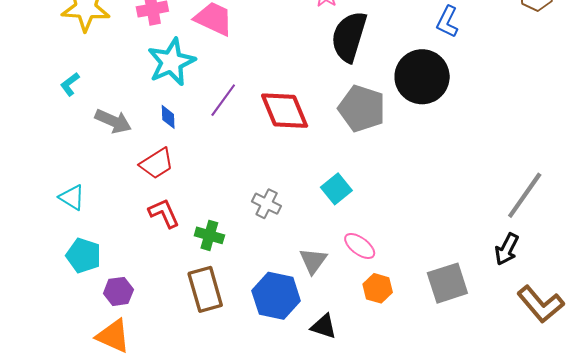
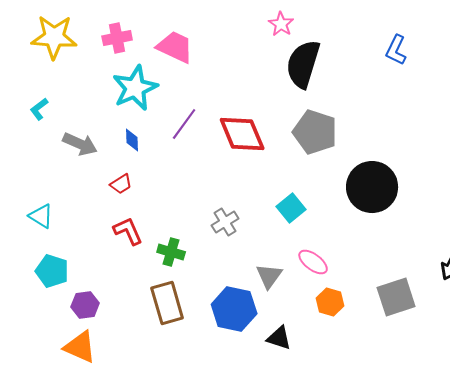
black circle: (422, 77) -> (372, 187), moved
red trapezoid: (157, 164) -> (121, 184), size x0.7
gray cross: (267, 204) -> (225, 222), turned 32

